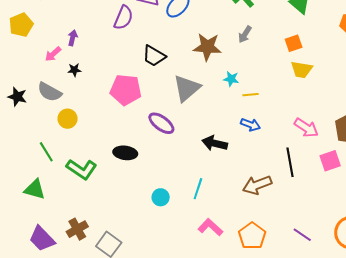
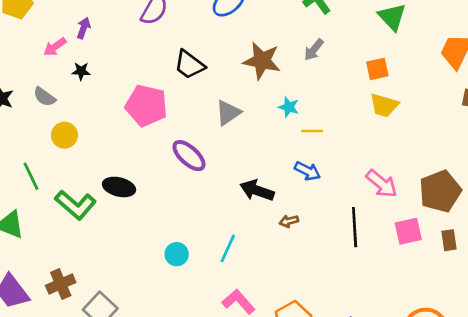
gray triangle: (187, 88) -> (228, 113), size x0.7
gray semicircle: (50, 92) -> (45, 97), size x0.7
black ellipse: (125, 153) -> (119, 187), moved
brown arrow: (257, 185) -> (289, 221), moved, size x0.5

